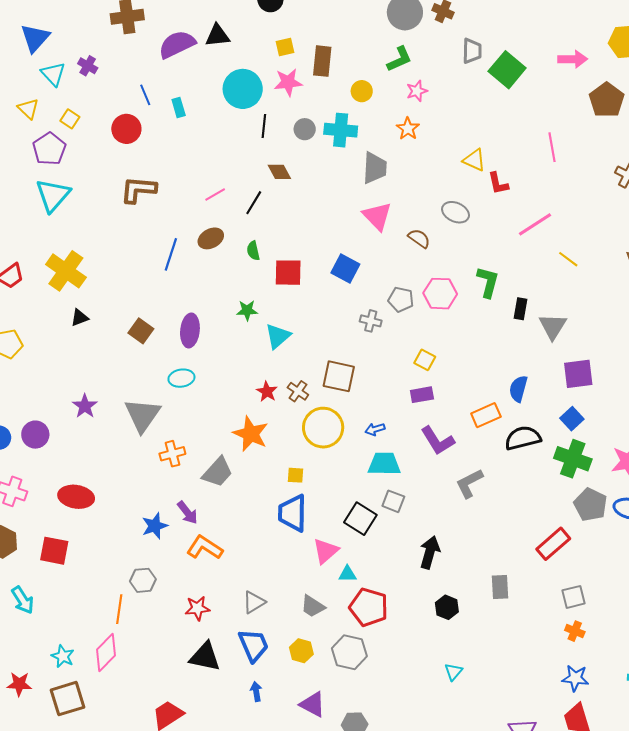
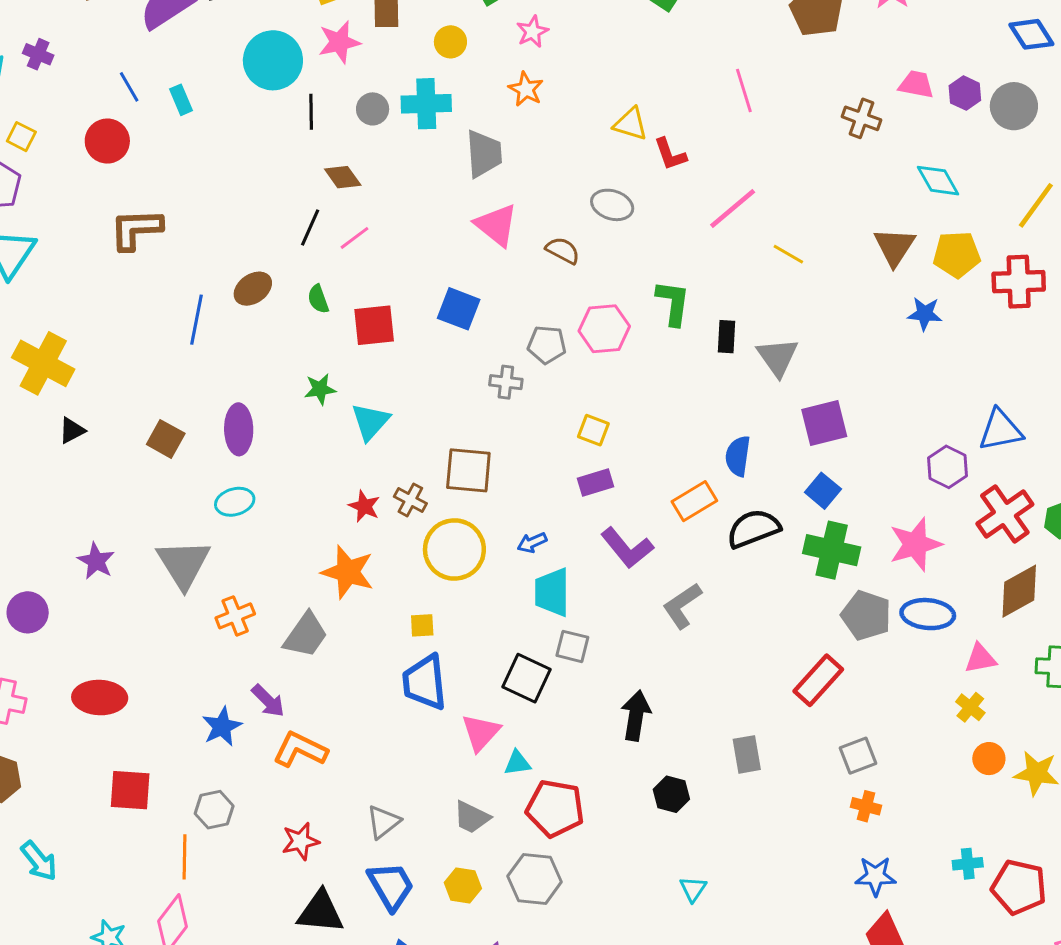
pink line: (215, 195) -> (354, 238), moved
cyan trapezoid: (384, 464) -> (552, 592), turned -84
red square: (54, 551) -> (130, 790), moved

